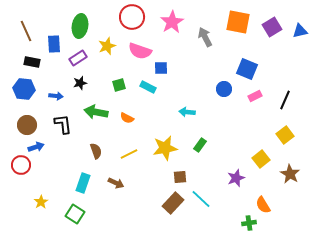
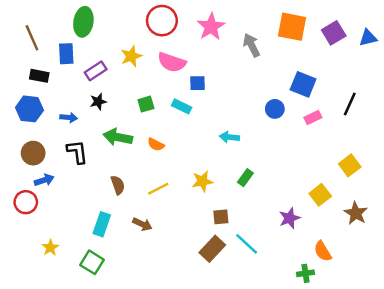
green ellipse: (80, 26) -> (83, 22), moved
black line: (285, 100) -> (350, 104), moved
yellow star: (165, 148) -> (202, 181), size x0.7

